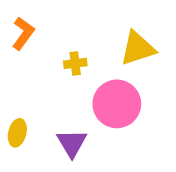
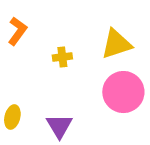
pink circle: (117, 104) -> (123, 92), moved

